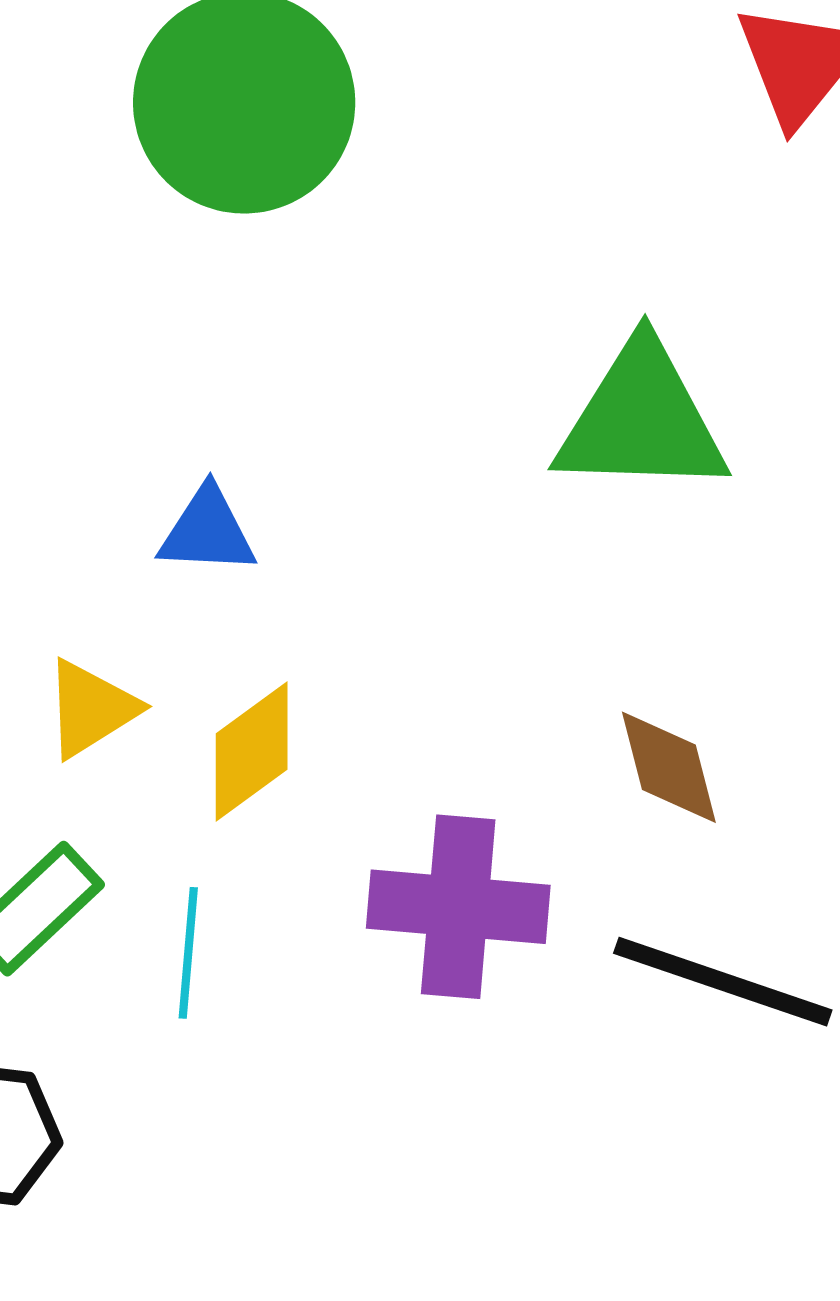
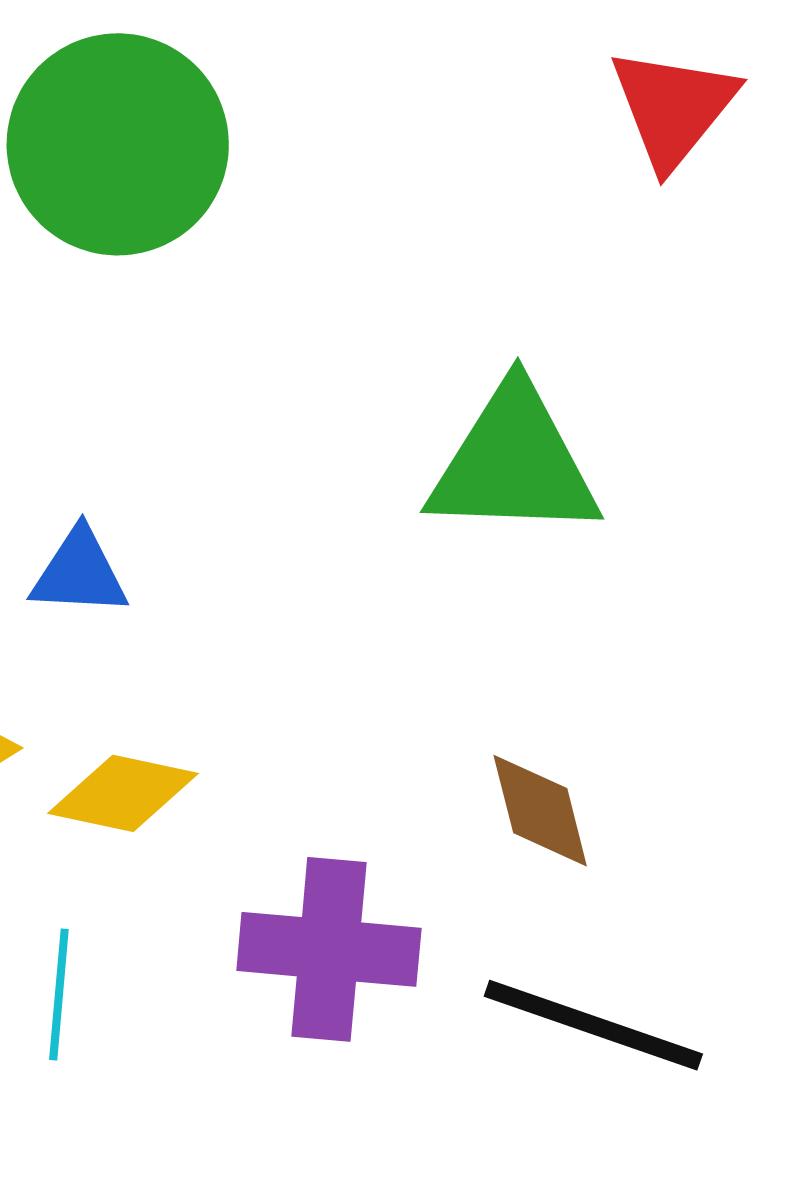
yellow diamond: (252, 752) -> (123, 793), turned 48

